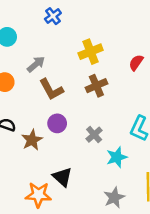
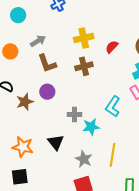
red semicircle: (136, 63) -> (112, 47), moved
gray cross: (94, 135) -> (75, 114), moved, turned 32
black triangle: (62, 177) -> (56, 142), moved
gray star: (114, 198) -> (84, 159), turned -30

